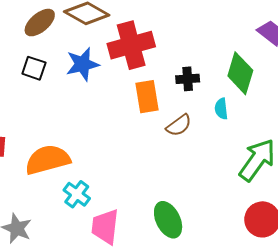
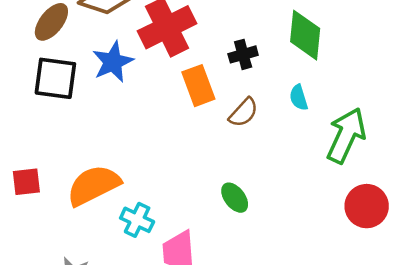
black square: (34, 68) -> (55, 78), size x1.5
cyan semicircle: (221, 109) -> (299, 98), moved
green ellipse: (168, 220) -> (235, 198), moved, size x0.7

